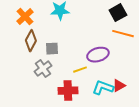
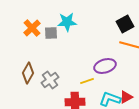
brown diamond: (31, 41) -> (28, 73), moved
gray square: (52, 49) -> (51, 33), moved

